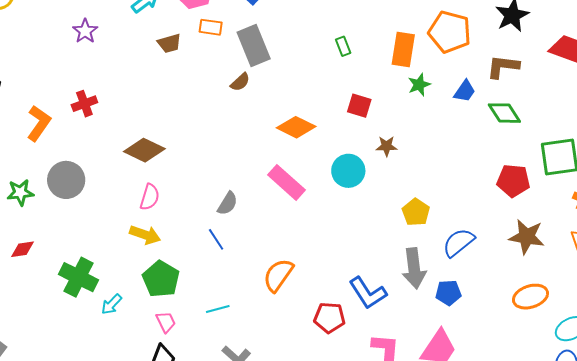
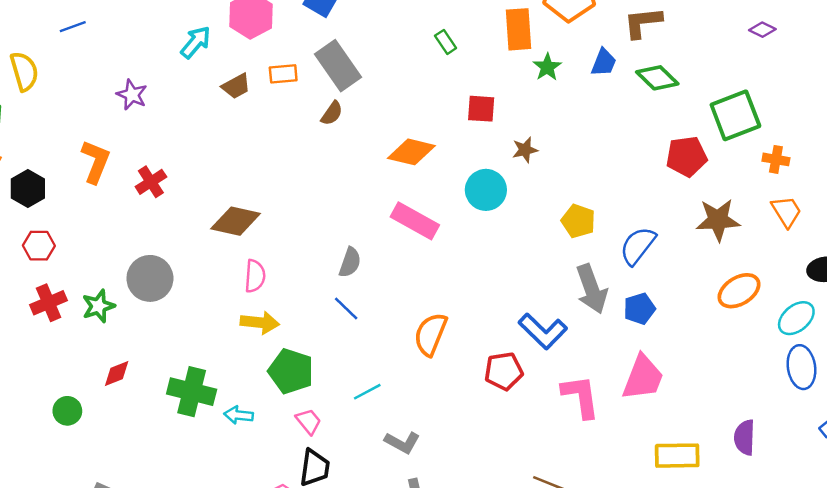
orange rectangle: (211, 27) -> (283, 74), moved
orange L-shape: (39, 123) -> (96, 162), moved
cyan arrow: (112, 304) -> (239, 415), turned 65

